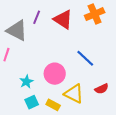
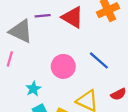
purple line: (37, 17) -> (43, 16), turned 64
pink circle: (55, 74) -> (63, 66), moved

